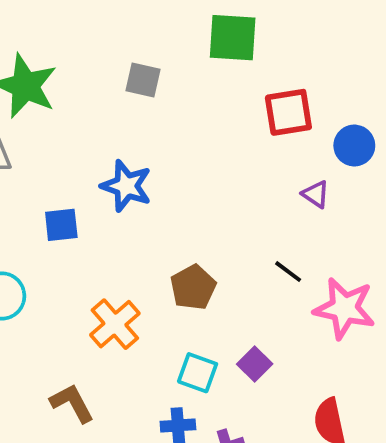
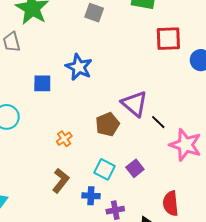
purple triangle: (316, 194) -> (134, 104), moved, size x1.8
orange cross: (115, 324) -> (64, 139), size x0.6
brown L-shape: (72, 403) -> (61, 181), moved, turned 60

